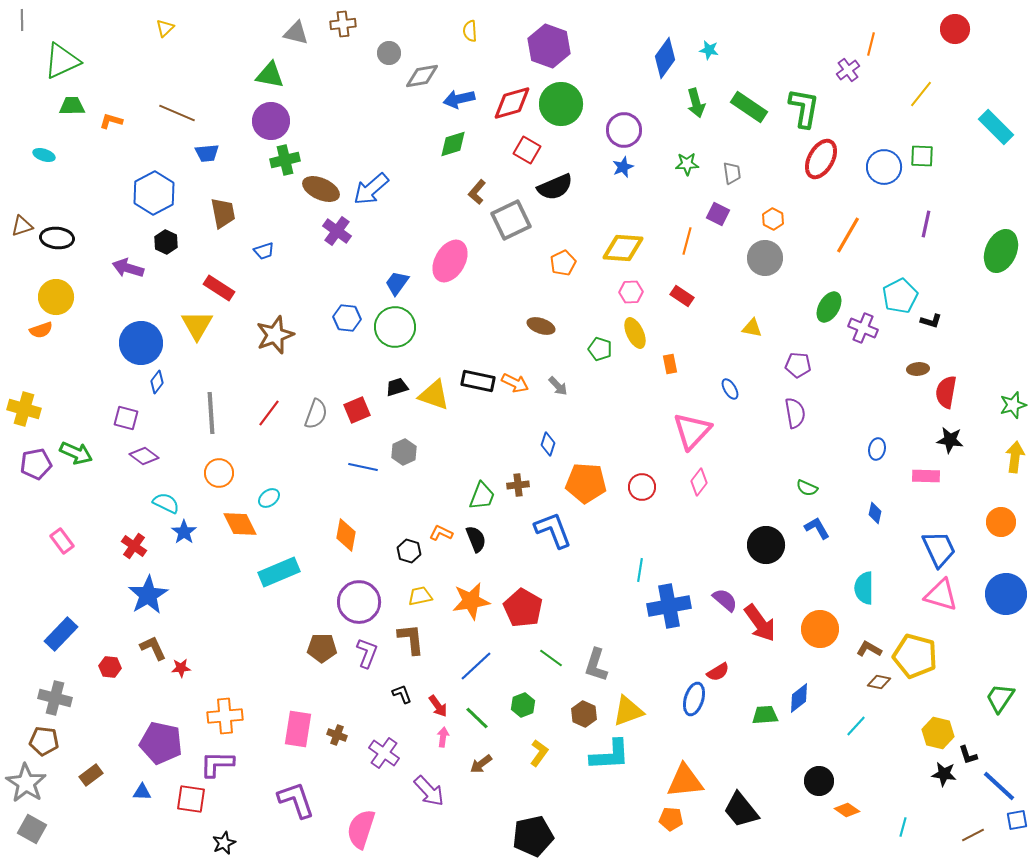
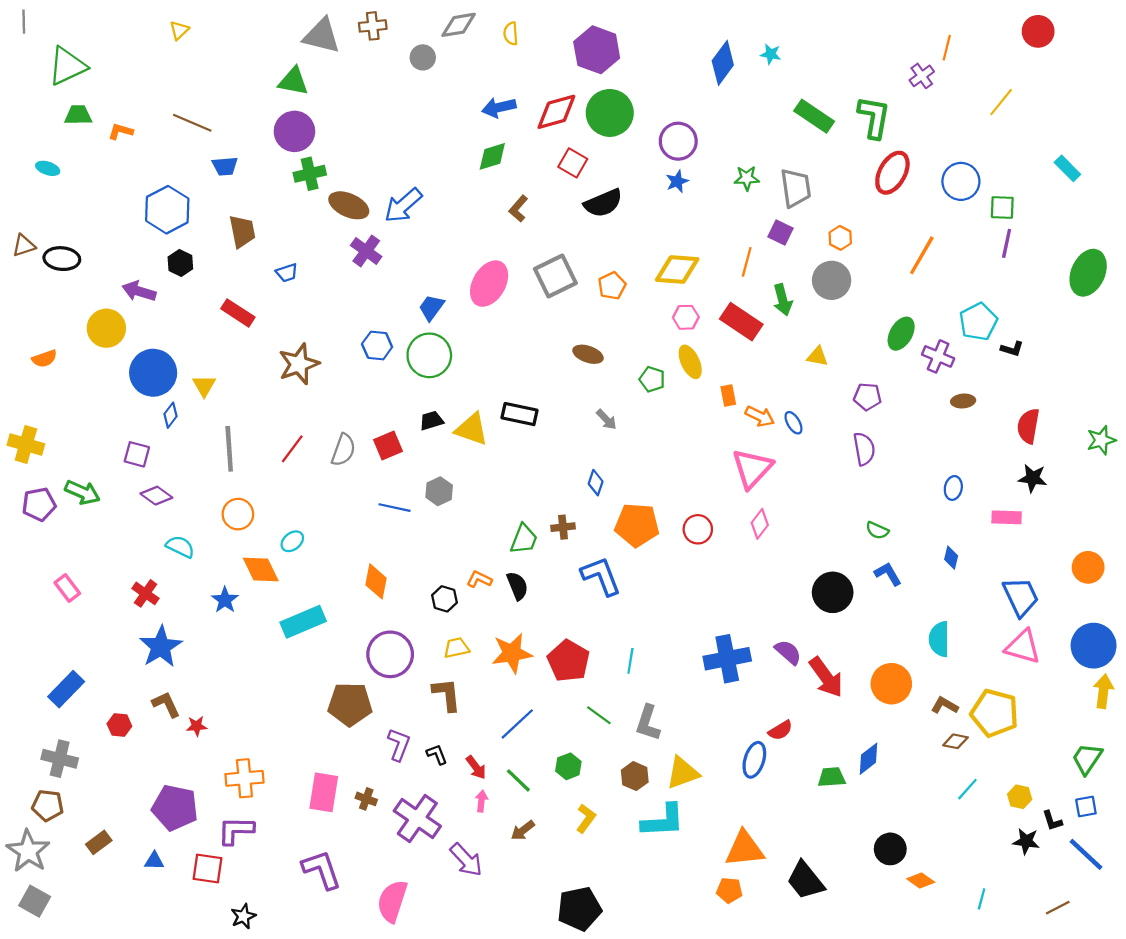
gray triangle: (296, 33) -> (322, 36), size x1.4
gray diamond: (422, 76) -> (459, 25), moved
green arrow: (696, 103) -> (783, 300), moved
cyan rectangle: (996, 127) -> (1067, 168), moved, size x0.7
green square: (922, 156) -> (1002, 207), moved
gray trapezoid: (732, 173) -> (796, 188), size x1.6
gray square: (511, 220) -> (555, 276), moved
red rectangle: (682, 296) -> (741, 322), size x1.6
yellow circle: (56, 297) -> (106, 328), moved
yellow triangle: (197, 325) -> (204, 386), moved, size x0.7
brown ellipse: (918, 369) -> (963, 401), moved
orange arrow: (515, 383) -> (760, 416), moved
yellow arrow: (1015, 457) -> (1103, 691), moved
blue star: (184, 532) -> (225, 600), moved
cyan line: (640, 570) -> (630, 661), moved
brown pentagon: (322, 648) -> (350, 704), size x1.4
purple L-shape: (367, 653) -> (399, 745), moved
cyan line: (856, 726) -> (967, 789), moved
yellow hexagon: (938, 733) -> (1020, 797), size x0.7
purple cross: (384, 753) -> (417, 818), size x1.4
blue square: (1017, 820) -> (1086, 807), moved

